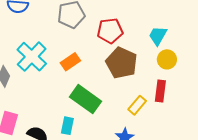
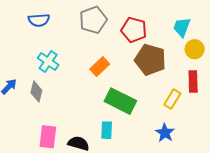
red pentagon: (110, 31) -> (134, 30), turned 30
cyan cross: (32, 57) -> (48, 61), moved, size x0.7

